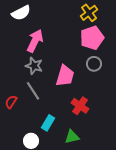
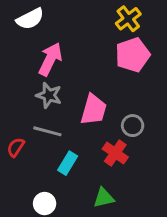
gray circle: (94, 64) -> (133, 126), moved
gray line: (33, 91) -> (47, 131), turned -42
cyan rectangle: (48, 123) -> (68, 163), moved

